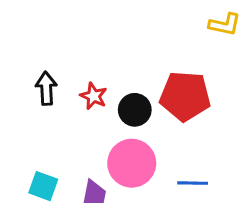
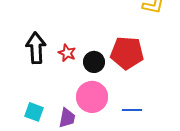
black arrow: (46, 88) -> (36, 48), size x1.4

